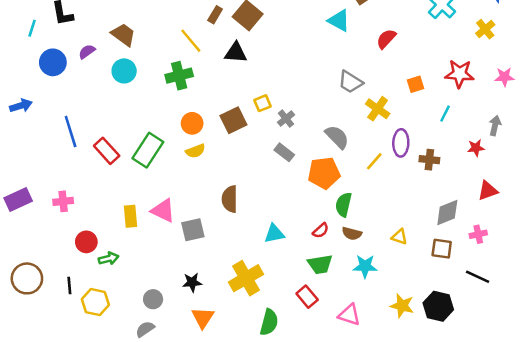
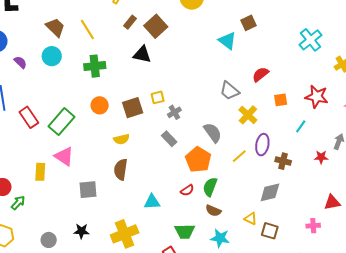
red semicircle: (386, 39) -> (260, 74), moved
yellow line: (191, 41) -> (87, 29), moved
purple semicircle: (87, 52) -> (20, 62), moved, turned 72
yellow semicircle: (195, 151) -> (121, 139), moved
orange pentagon: (324, 173) -> (198, 160), turned 30
red triangle: (488, 191) -> (332, 202), moved
pink triangle: (163, 211) -> (64, 156), moved
gray diamond: (447, 212) -> (270, 192), moved
red semicircle: (321, 231) -> (187, 190), moved
brown square: (442, 249) -> (270, 231), moved
green arrow: (109, 258) -> (18, 203), turned -42

